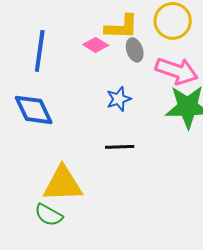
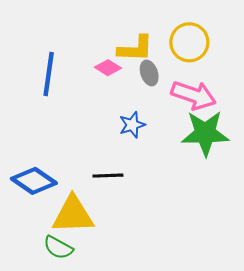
blue diamond: (34, 110) -> (34, 181), moved, turned -30
black line: (120, 147) -> (108, 176), moved

